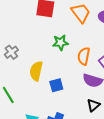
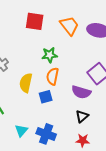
orange semicircle: (84, 56) -> (53, 76), moved

